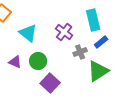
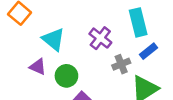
purple triangle: (15, 62) -> (38, 67), moved

